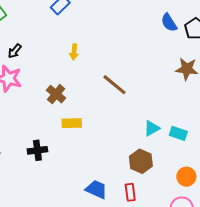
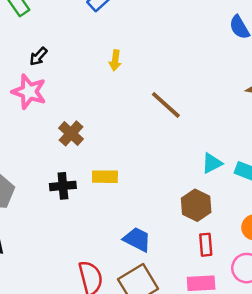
brown cross: (56, 94) -> (71, 133), moved
yellow rectangle: (72, 123) -> (105, 177), moved
red rectangle: (130, 192) -> (206, 245), moved

